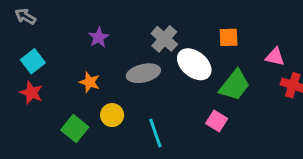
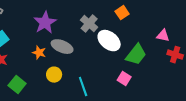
purple star: (99, 37) -> (45, 23), size x1.6
orange square: (229, 37) -> (122, 13), moved, turned -32
gray ellipse: (143, 73) -> (62, 47), moved, turned 35
green square: (75, 128) -> (17, 85), moved

